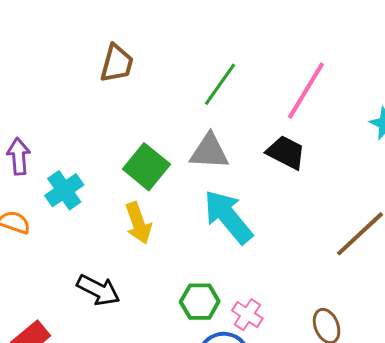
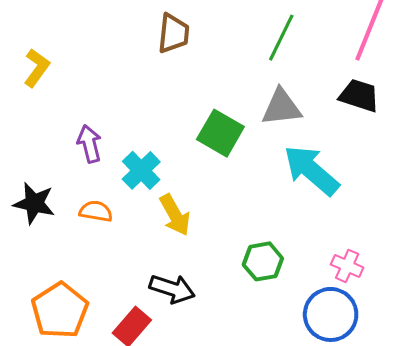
yellow arrow: (138, 223) -> (175, 215), moved
black arrow: (98, 290) -> (172, 289), moved
green hexagon: (200, 302) -> (263, 261), moved

